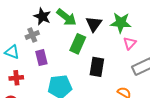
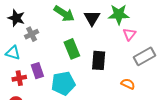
black star: (42, 16) -> (16, 18), moved
green rectangle: (78, 44) -> (72, 49), moved, turned -42
purple rectangle: (41, 58) -> (37, 71), moved

